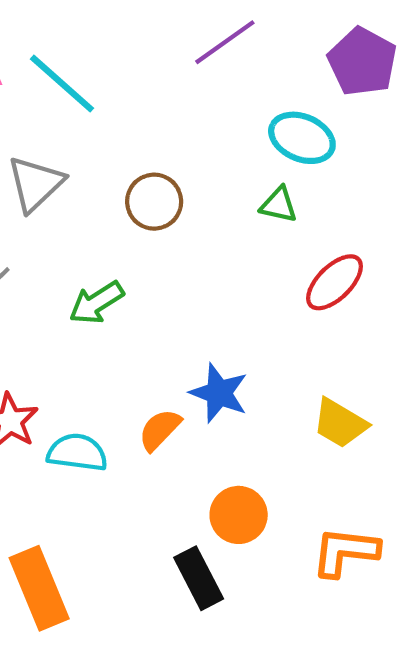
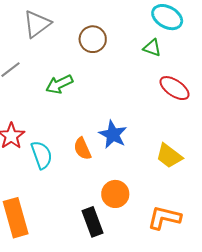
red ellipse: (335, 282) -> (174, 88), turned 72
orange semicircle: (160, 430) -> (82, 149), turned -75
cyan semicircle: (77, 452) -> (42, 155), turned 56

